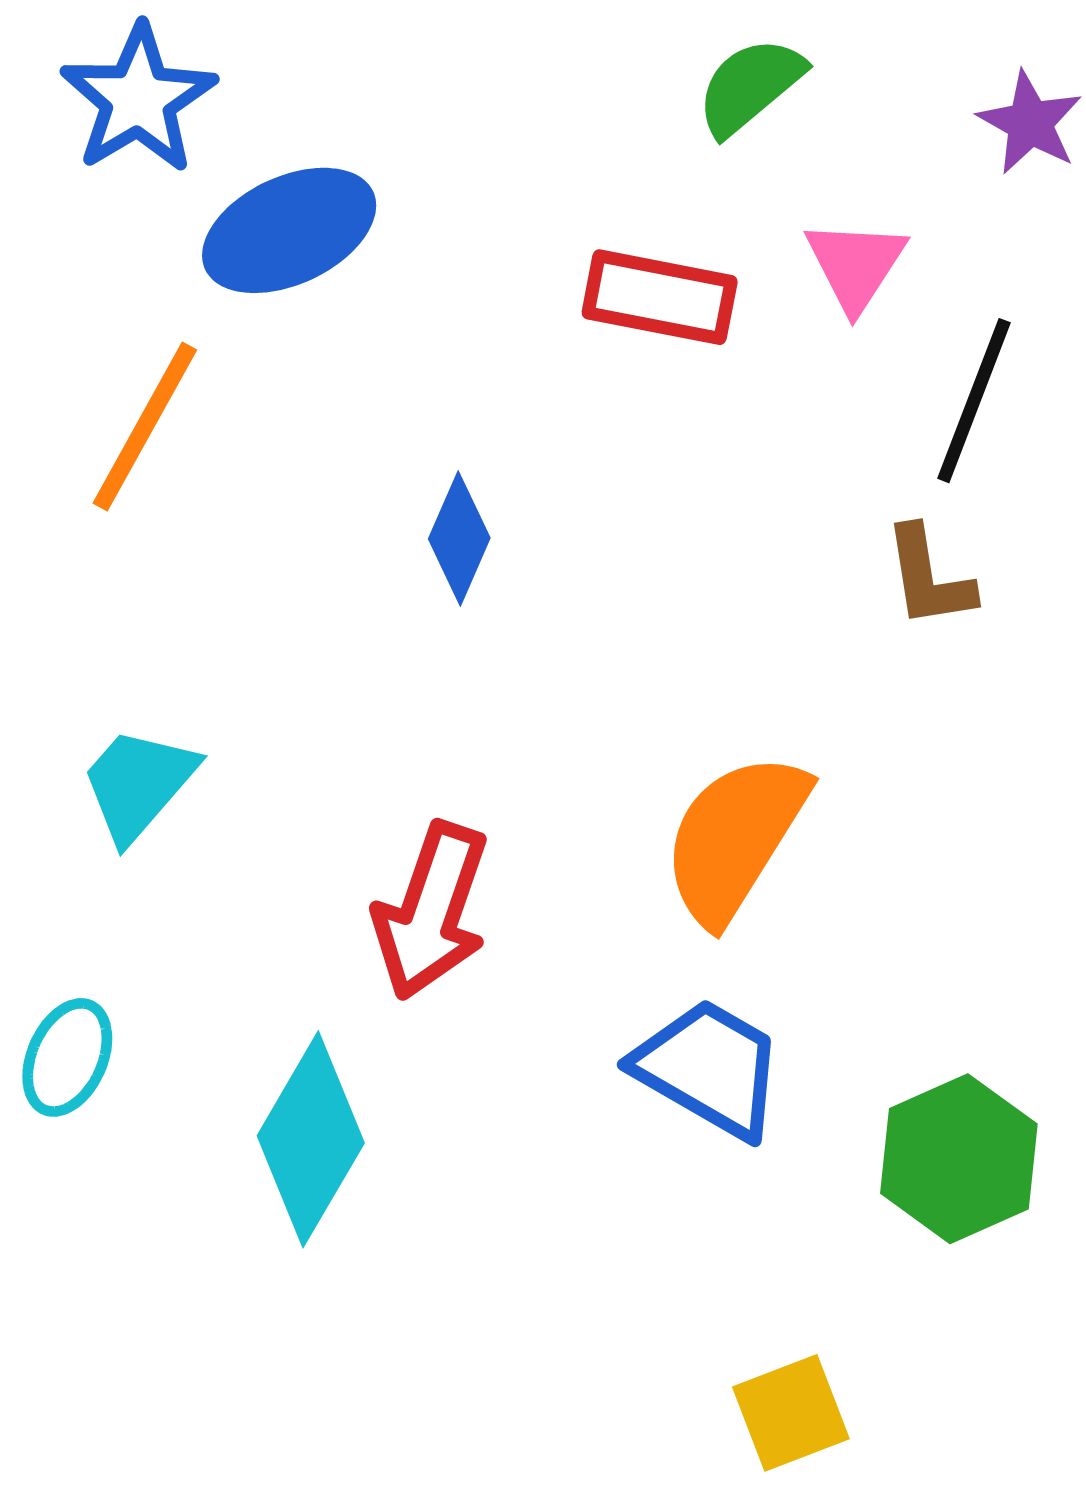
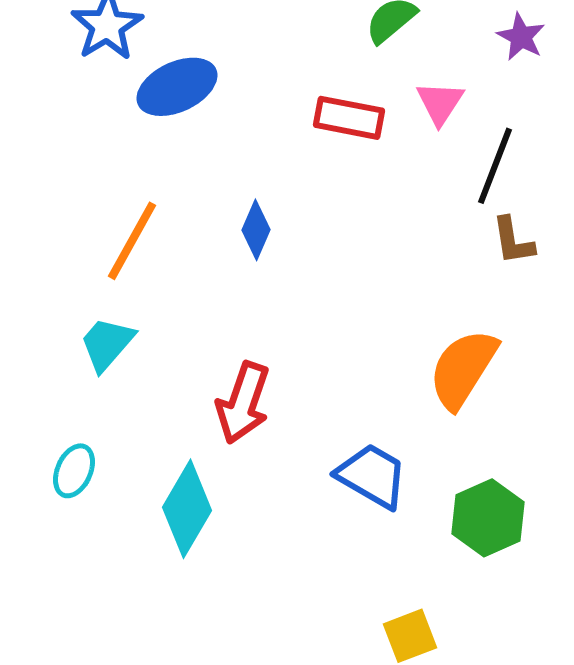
orange line: (145, 426) -> (132, 241), moved
brown L-shape: (929, 577) -> (513, 241), moved
orange semicircle: (735, 838) -> (463, 369), moved

